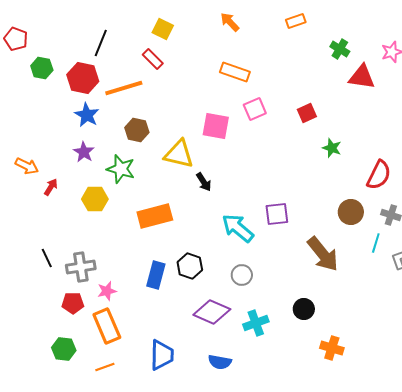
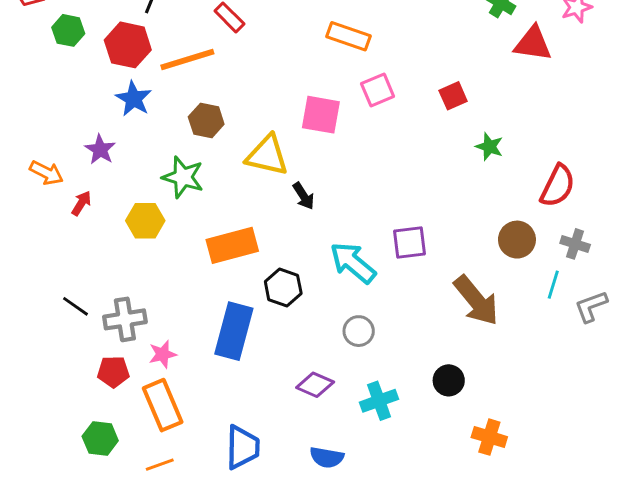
purple star: (84, 152) -> (100, 150), moved
black line: (47, 258) -> (76, 306), turned -30
black hexagon: (190, 266) -> (283, 287), moved
blue rectangle: (156, 275) -> (234, 331), size x1.4
purple diamond: (212, 312) -> (315, 385), size x0.7

